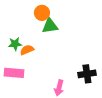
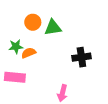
orange circle: (42, 13) -> (33, 22), moved
black cross: (87, 74) -> (81, 57), moved

